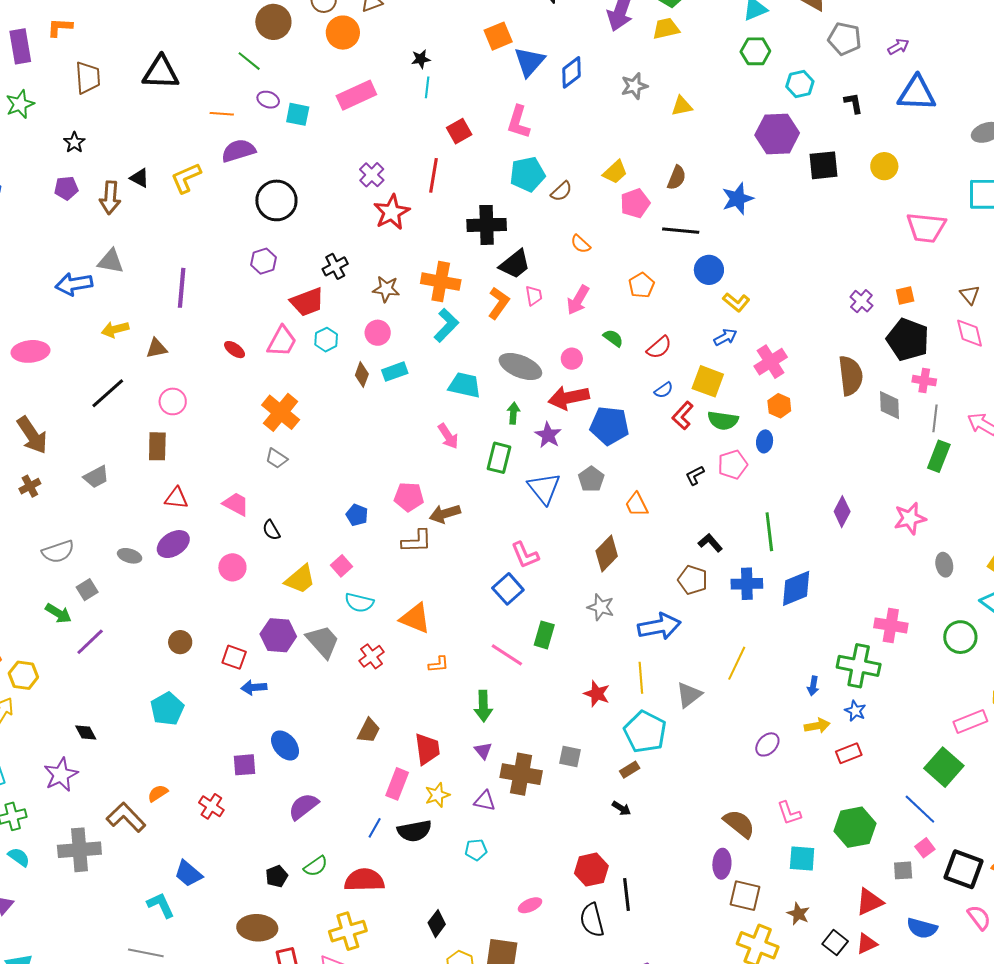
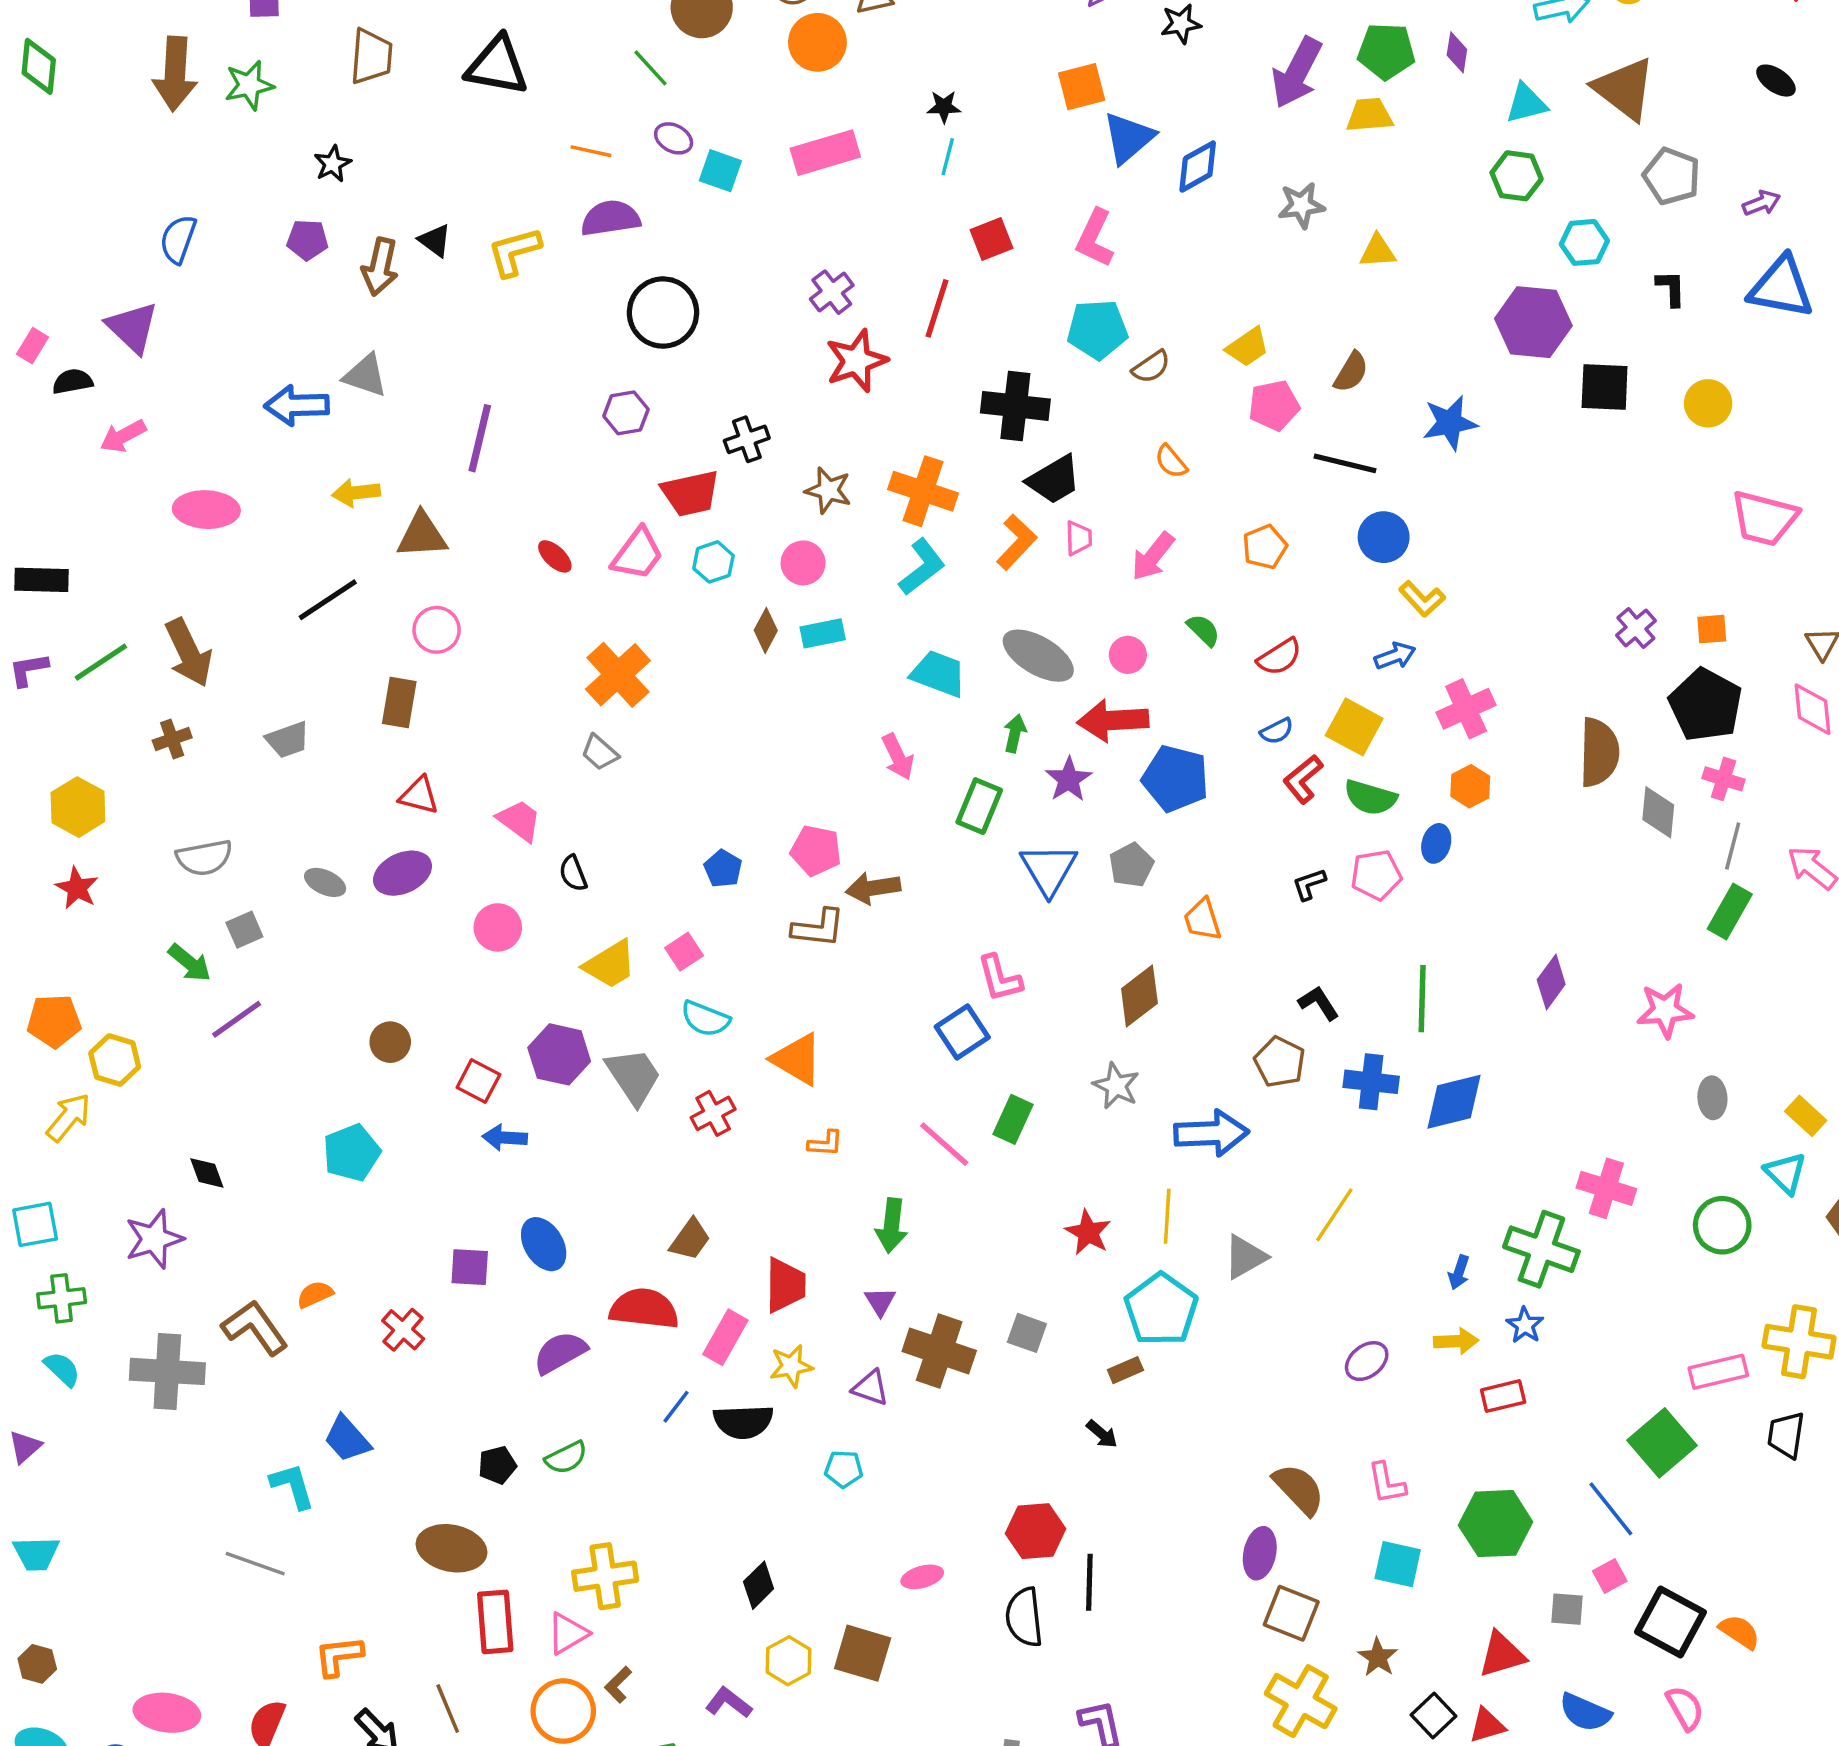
brown triangle: (156, 348) -> (422, 535), size x1.4
red semicircle: (364, 880) -> (644, 1309), moved

